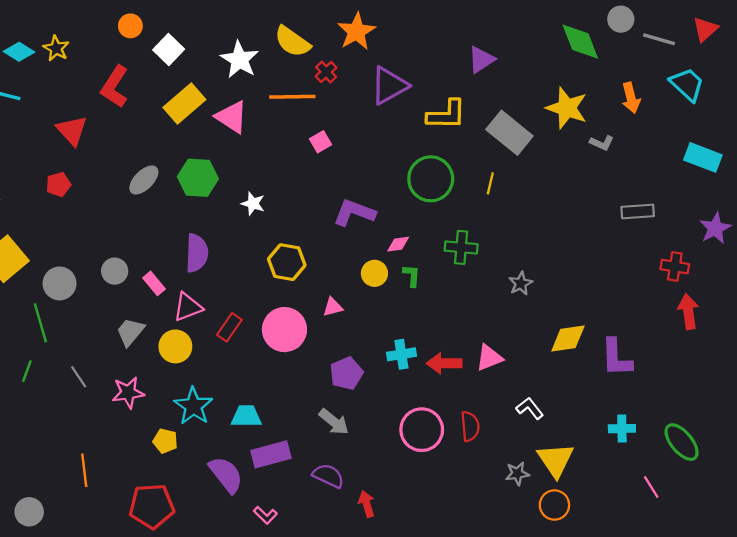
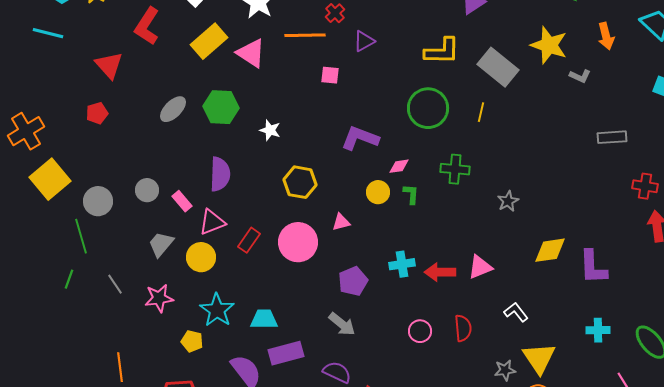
purple triangle: (389, 85) -> (364, 41), moved, size x0.6
pink square: (320, 142) -> (330, 75), turned 36
pink circle: (422, 430) -> (420, 331), size x0.6

